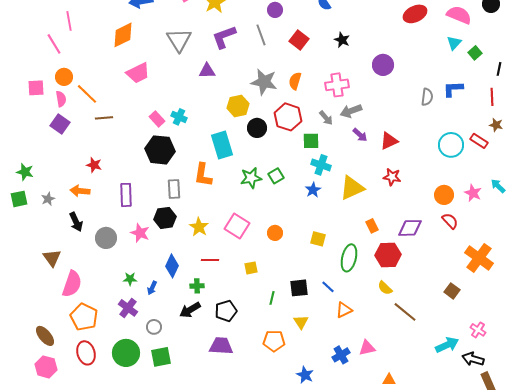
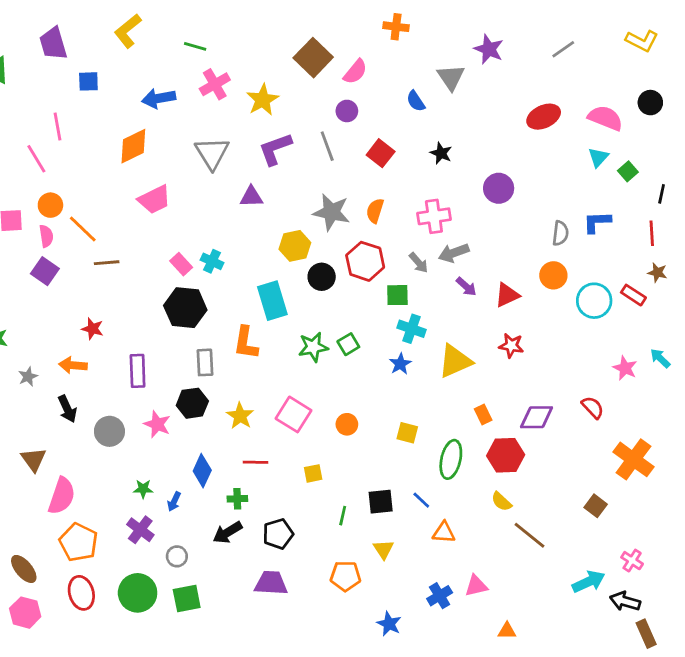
orange circle: (444, 195) -> (553, 275), moved
orange triangle: (344, 310) -> (444, 532), turned 30

